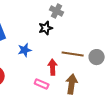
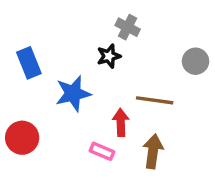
blue star: (25, 50) -> (73, 94), size x1.5
gray circle: (97, 57) -> (196, 61), moved

